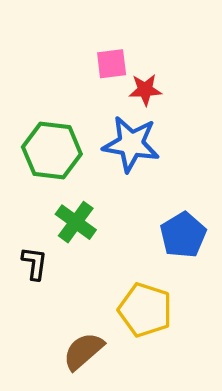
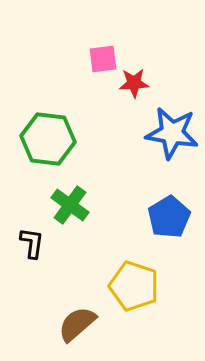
blue star: (131, 144) -> (172, 133), moved

